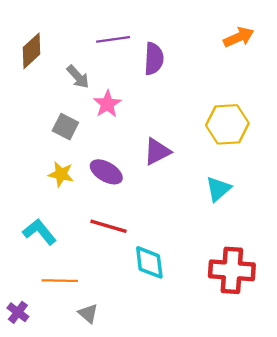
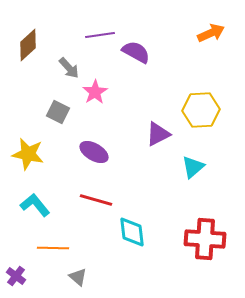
purple semicircle: (154, 59) -> (136, 52), turned -64
purple triangle: (157, 152) -> (158, 134), moved
yellow star: (61, 174) -> (28, 154), moved, size x1.4

